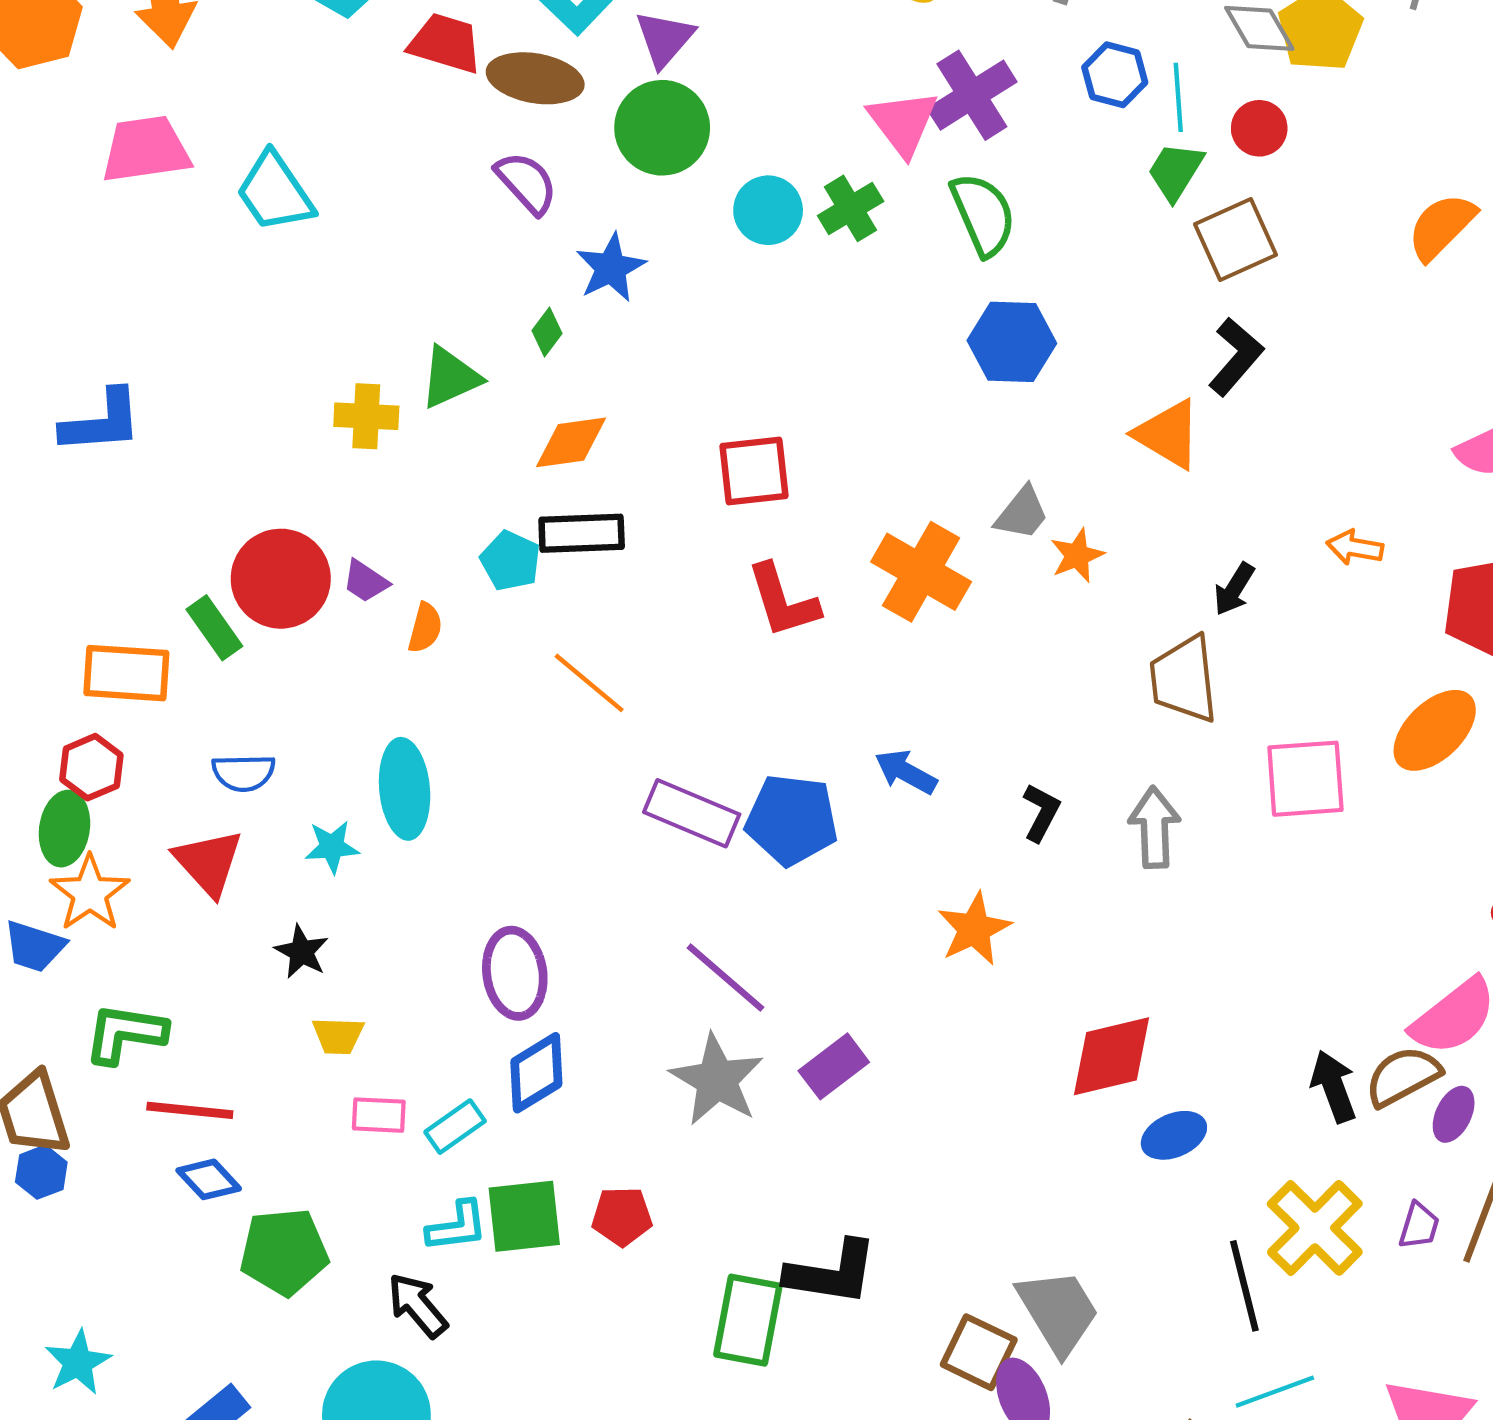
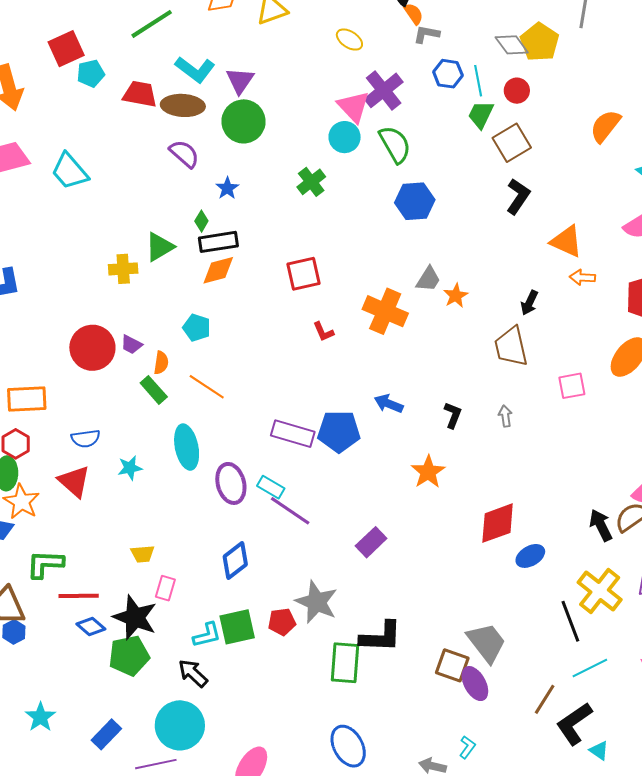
green cross: (851, 208) -> (311, 182), moved
cyan circle: (768, 210) -> (345, 137), moved
blue star: (611, 268) -> (227, 188), size x0.7
orange triangle: (1168, 434) -> (566, 241), moved
black rectangle: (582, 533) -> (218, 242), moved
red L-shape: (783, 601) -> (323, 332), size x0.6
green rectangle: (214, 628) -> (154, 390), moved
orange line: (589, 683) -> (207, 387), moved
pink square: (1305, 779) -> (572, 386), size x0.7
cyan ellipse: (405, 789) -> (187, 447), moved
gray arrow: (1154, 827) -> (505, 416), size x0.6
black star: (302, 952) -> (135, 617), moved, size x1.8
purple ellipse: (515, 973) -> (231, 483), moved
purple line: (726, 978) -> (290, 511), moved
gray star: (717, 1080) -> (317, 602), moved
pink rectangle: (379, 1115) -> (165, 588), turned -70
cyan rectangle: (455, 1127) -> (271, 487), moved, turned 72

